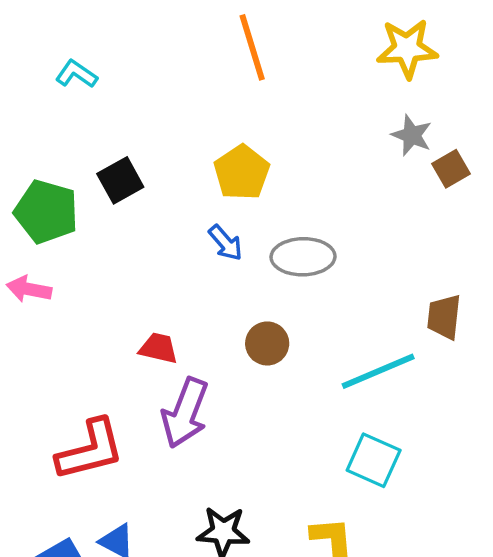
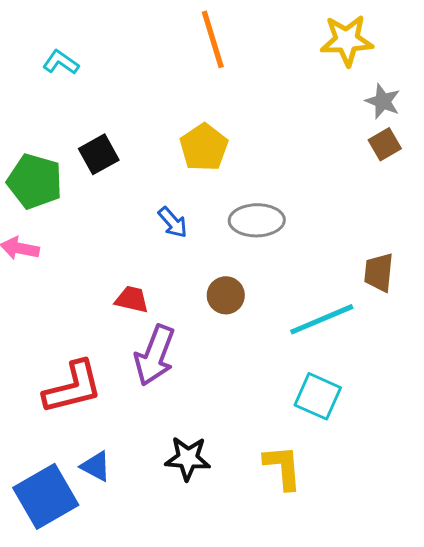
gray star: (412, 135) -> (383, 101), moved
blue arrow: (226, 243) -> (173, 222), moved

